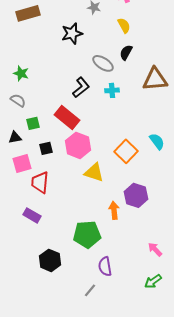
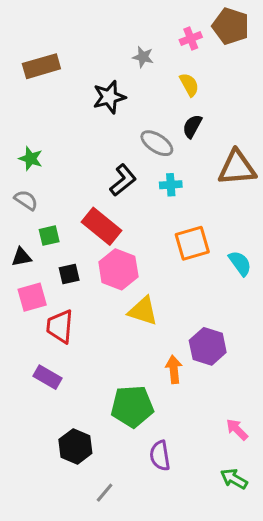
orange square: (126, 151) -> (192, 243), moved, turned 30
green arrow: (153, 281) -> (234, 479), turned 66
gray line: (90, 290) -> (105, 493), moved

